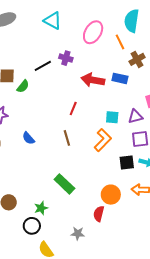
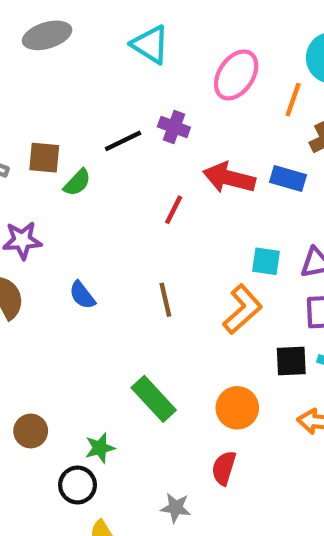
orange line: (120, 42) -> (293, 100), turned 42
red line: (73, 108) -> (174, 210), moved
orange circle: (111, 195) -> (237, 408), moved

